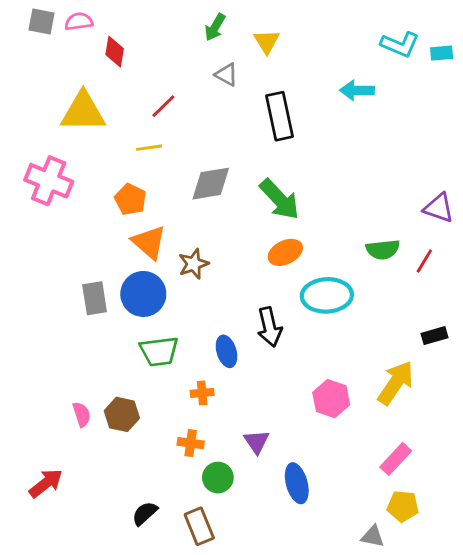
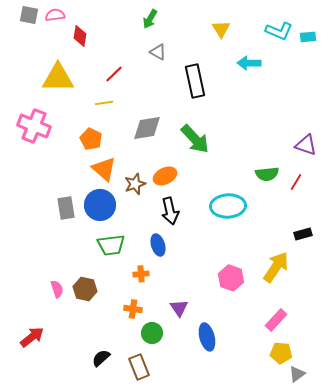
yellow triangle: (267, 42) -> (221, 29), moved
orange ellipse: (285, 252) -> (165, 176), moved
black arrow: (270, 327) -> (170, 211), moved
gray triangle: (373, 536) -> (297, 374), moved, turned -48

